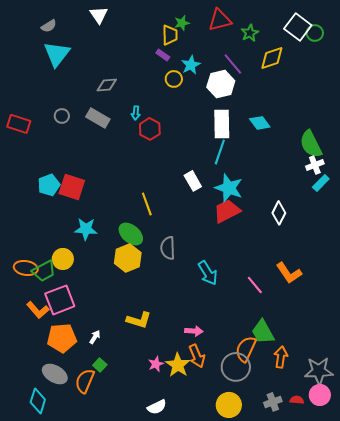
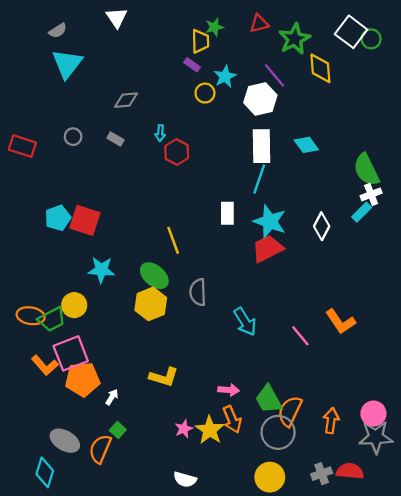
red triangle: (220, 20) -> (259, 24), size x0.7
green star: (250, 33) -> (295, 39), size x1.5
yellow diamond: (272, 58) -> (320, 68), turned -76
gray rectangle: (98, 118) -> (115, 139), size x0.6
white rectangle: (193, 181) -> (227, 213), turned 30
cyan rectangle: (321, 183) -> (362, 212), moved
white diamond: (279, 213) -> (322, 226), moved
green trapezoid: (263, 332) -> (269, 399), moved
orange pentagon: (62, 338) -> (82, 379), moved
pink circle: (320, 395) -> (373, 414), moved
red semicircle: (297, 400) -> (350, 471), size x1.6
white semicircle: (157, 407) -> (185, 479), turned 42

